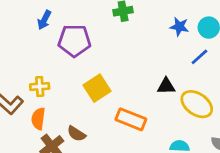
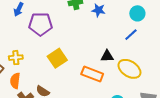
blue star: (179, 27) -> (98, 10), moved
orange rectangle: (131, 119) -> (92, 74), moved

